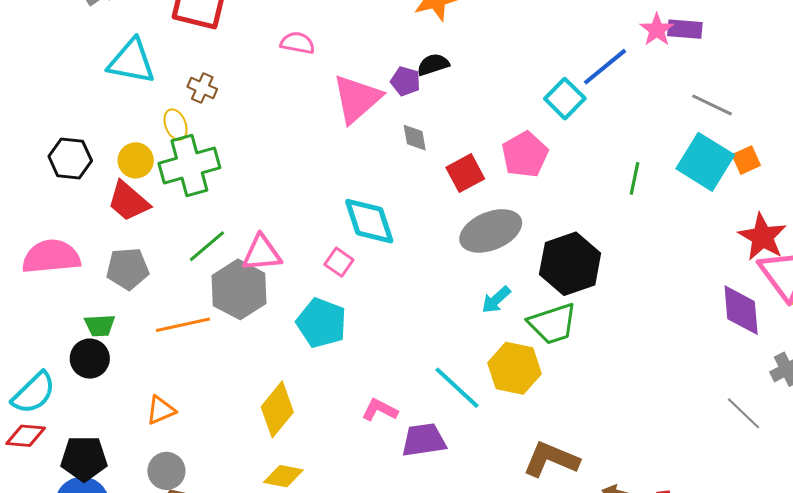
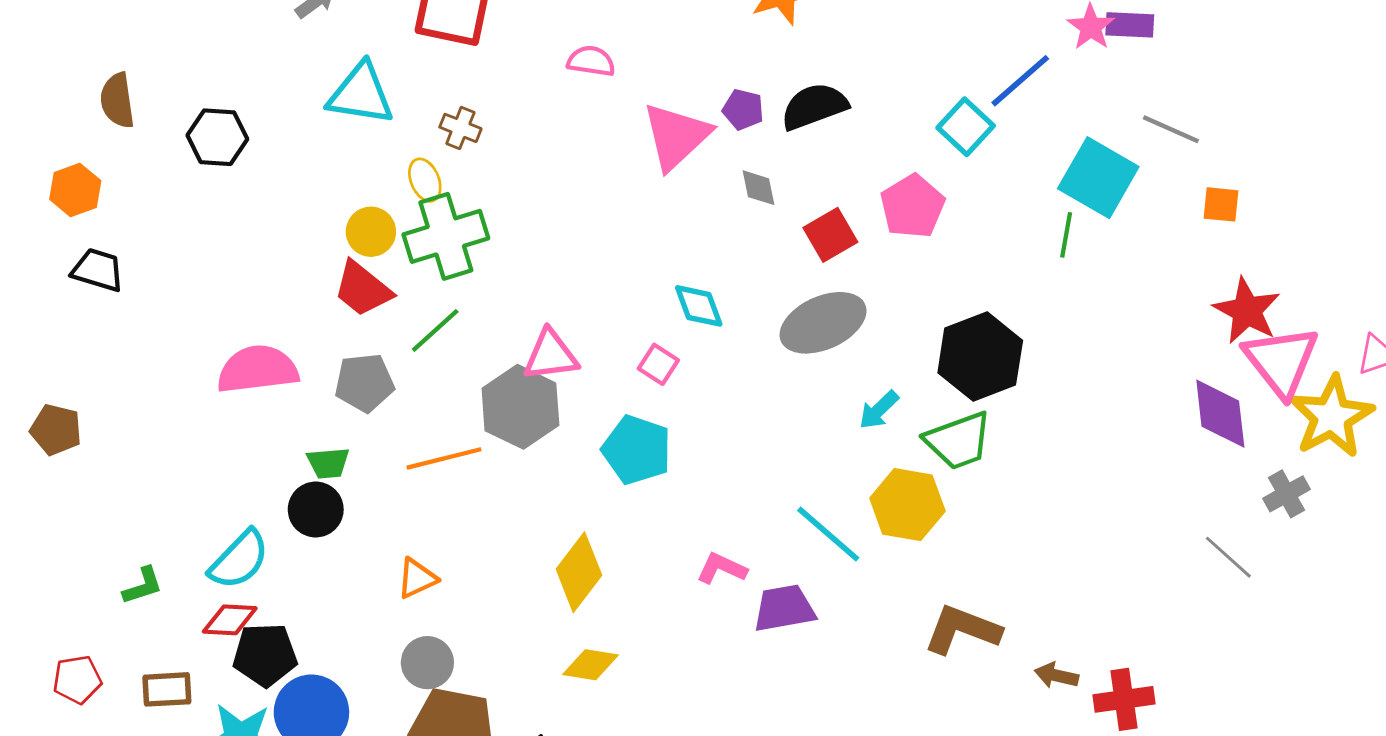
black semicircle: (433, 65) -> (814, 106), moved, size x1.5
black hexagon: (70, 158) -> (217, 137), moved
orange square: (746, 160) -> (1221, 204), turned 32
cyan square: (705, 162) -> (1098, 178), moved
cyan diamond: (369, 221) -> (699, 306), size x0.7
gray ellipse: (491, 231) -> (823, 323), moved
green line: (207, 246) -> (435, 330), moved
black pentagon: (84, 458) -> (265, 655), moved

